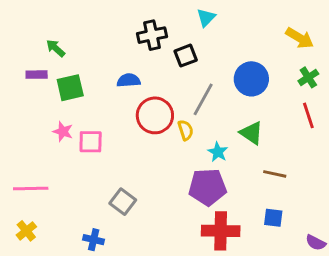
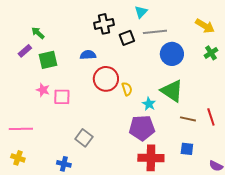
purple rectangle: (37, 75) -> (25, 51), turned -40
gray line: (203, 99) -> (155, 32), moved, turned 55
red line: (308, 115) -> (211, 117), moved
green triangle: (251, 133) -> (172, 91), size x1.4
yellow cross: (26, 231) -> (18, 158), turned -32

